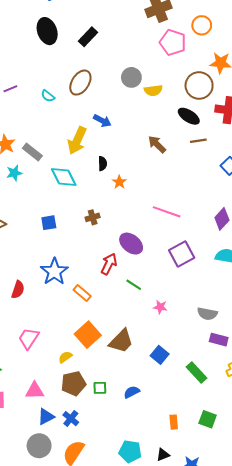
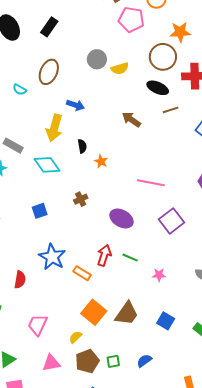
red arrow: (109, 264) -> (104, 255), moved
pink triangle: (35, 391) -> (51, 363), moved

